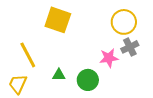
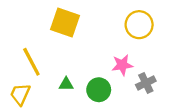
gray cross: (130, 47) -> (146, 83), moved

